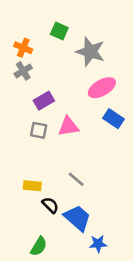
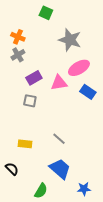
green square: (59, 31) -> (46, 13), moved
pink triangle: (68, 126) -> (59, 83), moved
black semicircle: (50, 205) -> (12, 169), moved
blue star: (98, 244) -> (84, 189), moved
green semicircle: (39, 246) -> (41, 191), moved

